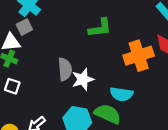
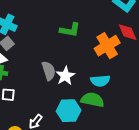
green L-shape: (100, 28) -> (70, 30), turned 30

